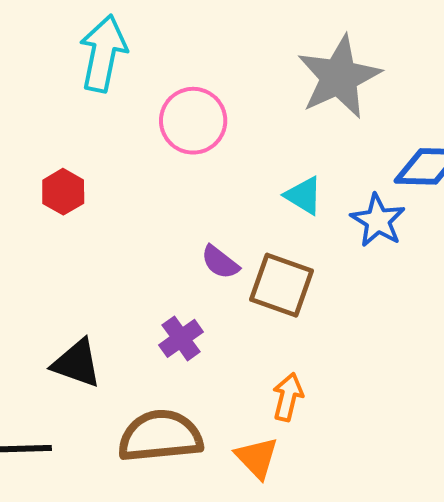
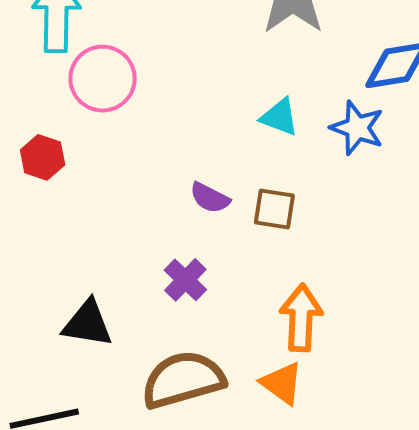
pink circle: (193, 121) -> (103, 79), moved
brown square: (281, 285) -> (274, 209), size x0.7
orange arrow: (288, 397) -> (301, 318), size x1.4

